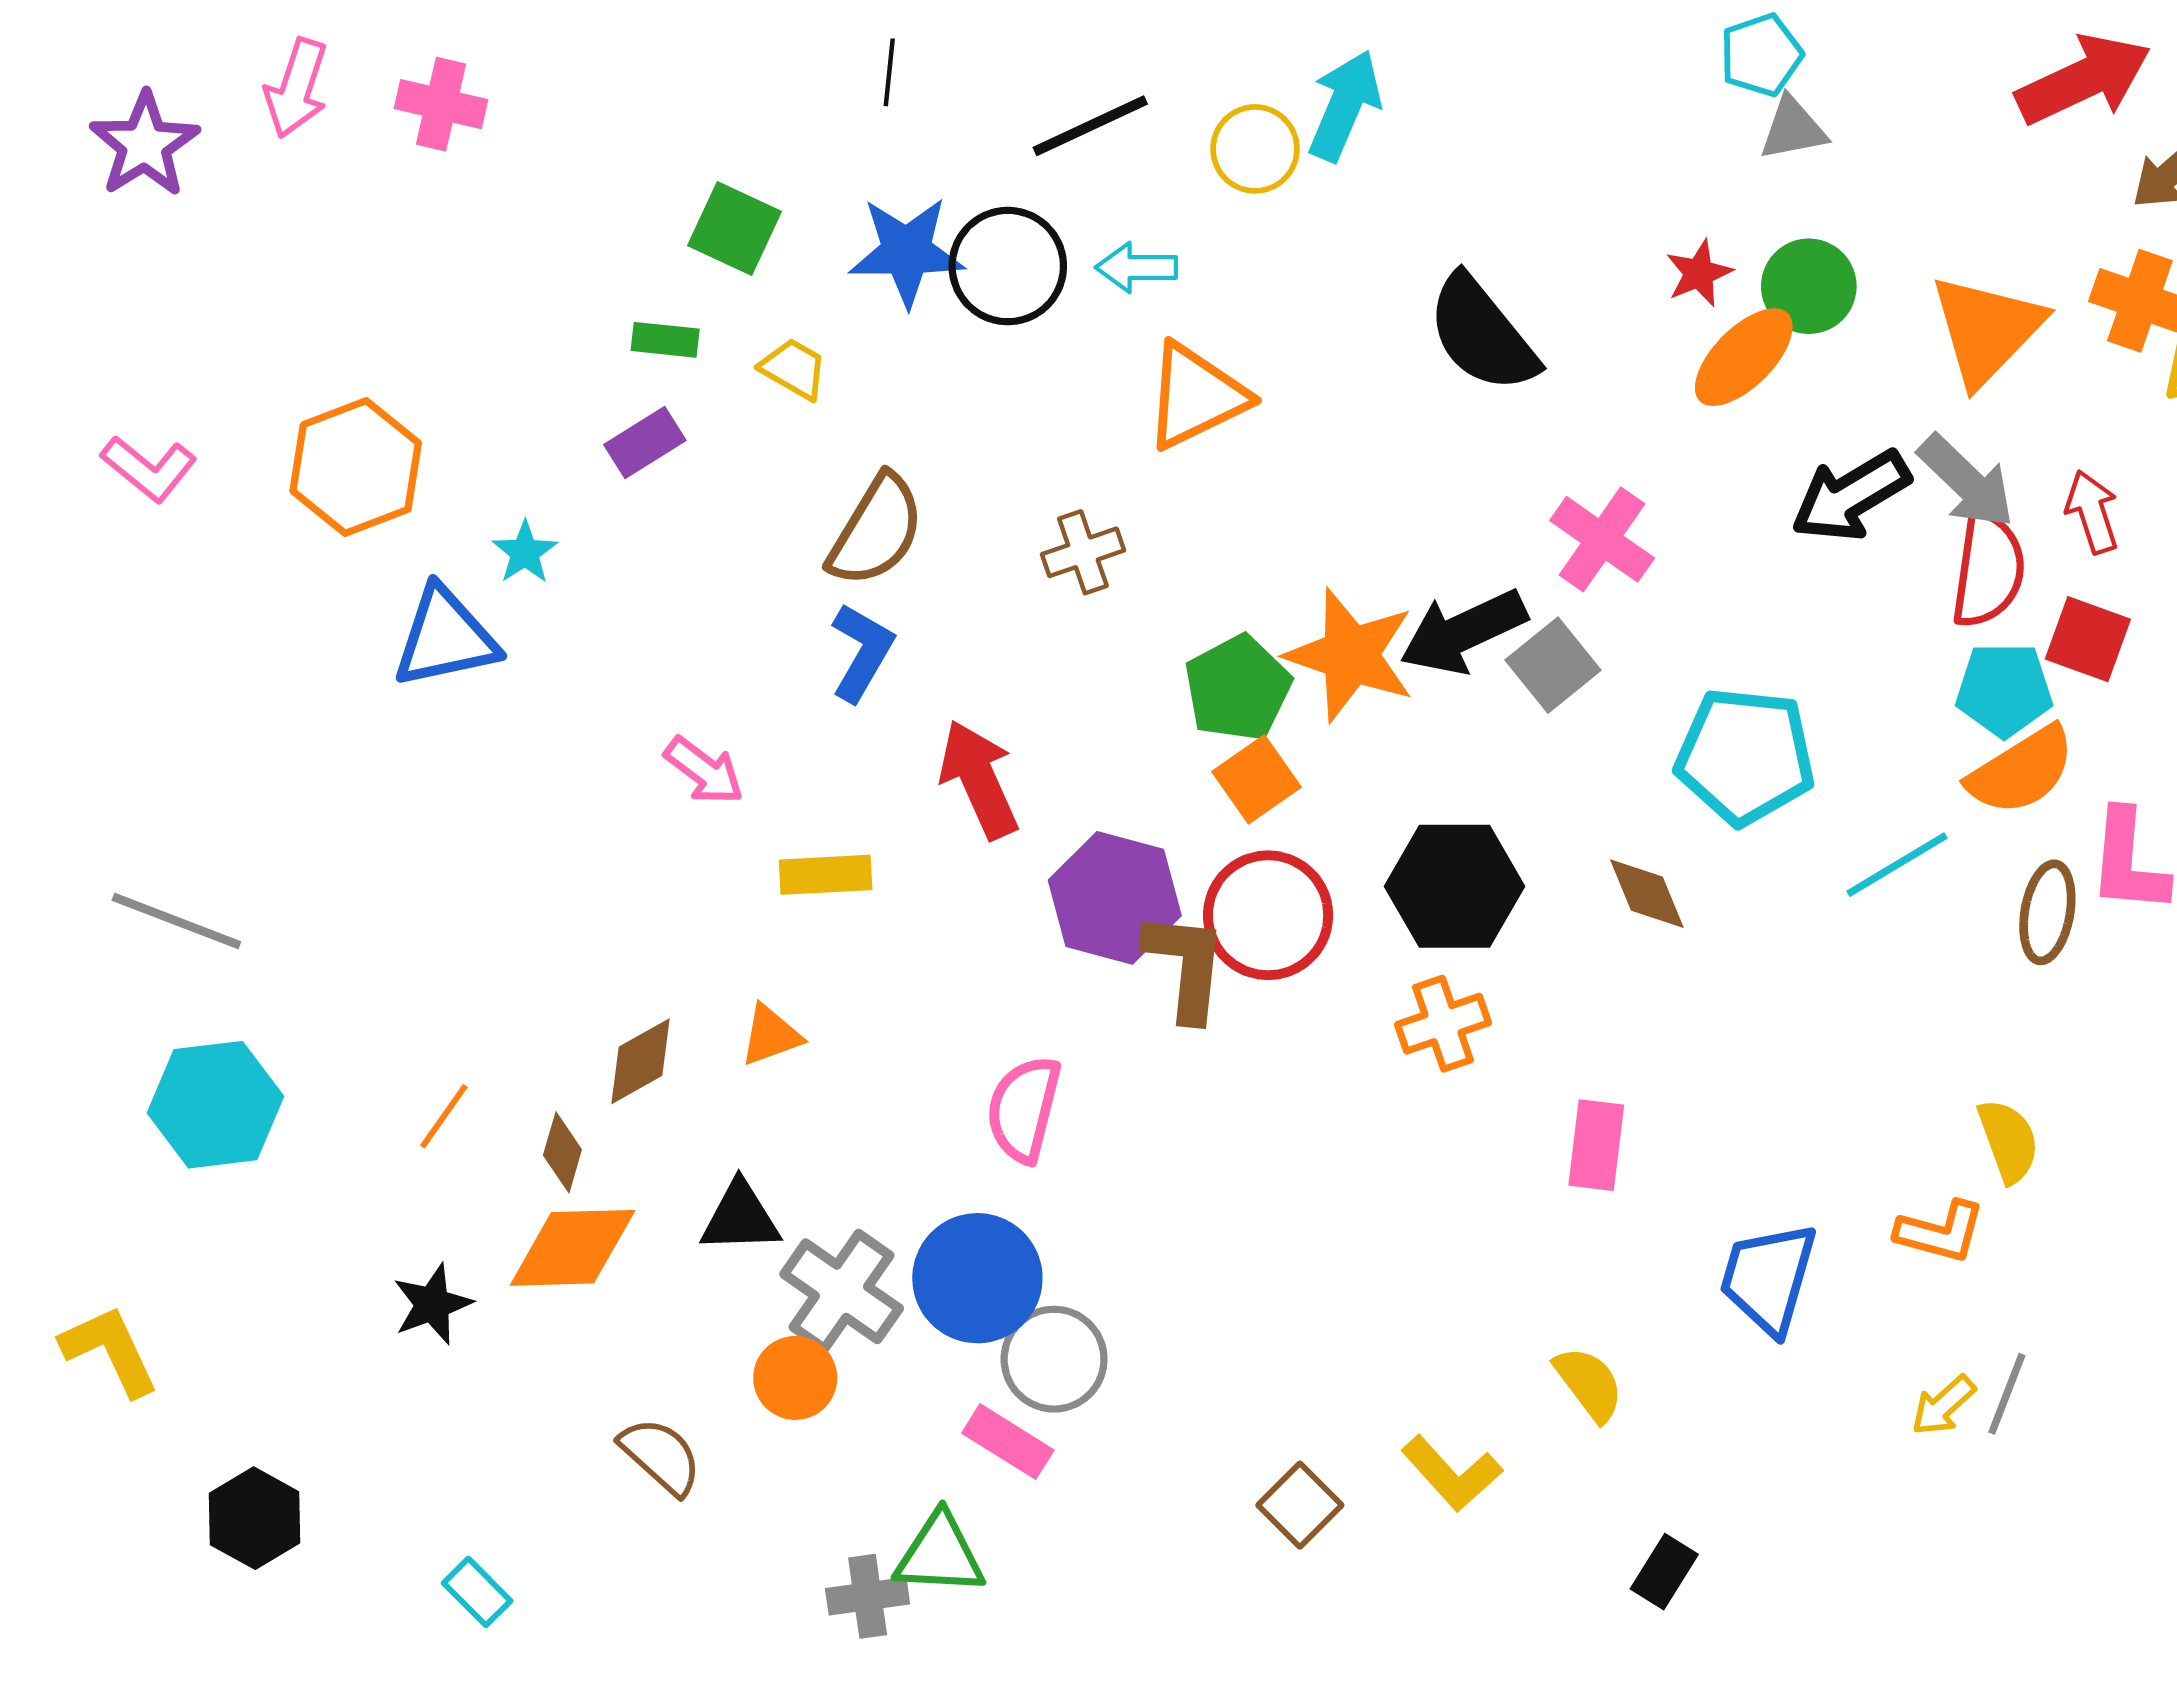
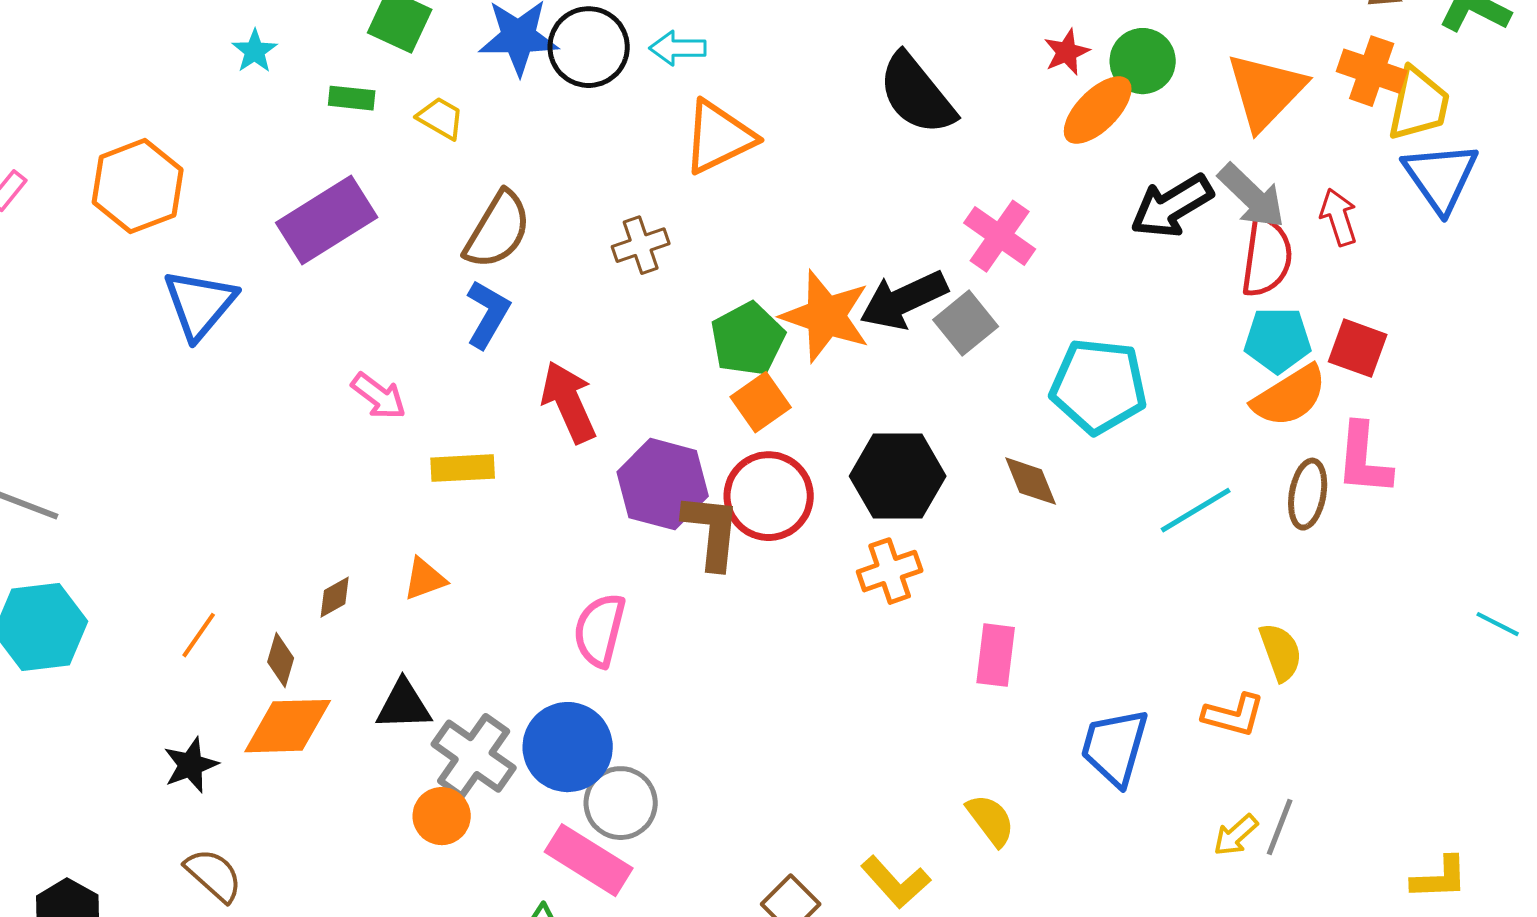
purple rectangle: (645, 442) -> (327, 220), moved, size x1.8
cyan star: (525, 552) -> (255, 51), moved
blue triangle: (445, 638) -> (200, 304), turned -38
red square: (2088, 639) -> (1358, 348), moved
cyan line: (1897, 865) -> (1196, 510), moved
brown diamond: (641, 1061) -> (335, 597), size x0.7
pink rectangle: (1008, 1442) -> (589, 860), size x1.4
brown semicircle: (661, 1456) -> (214, 875), moved

